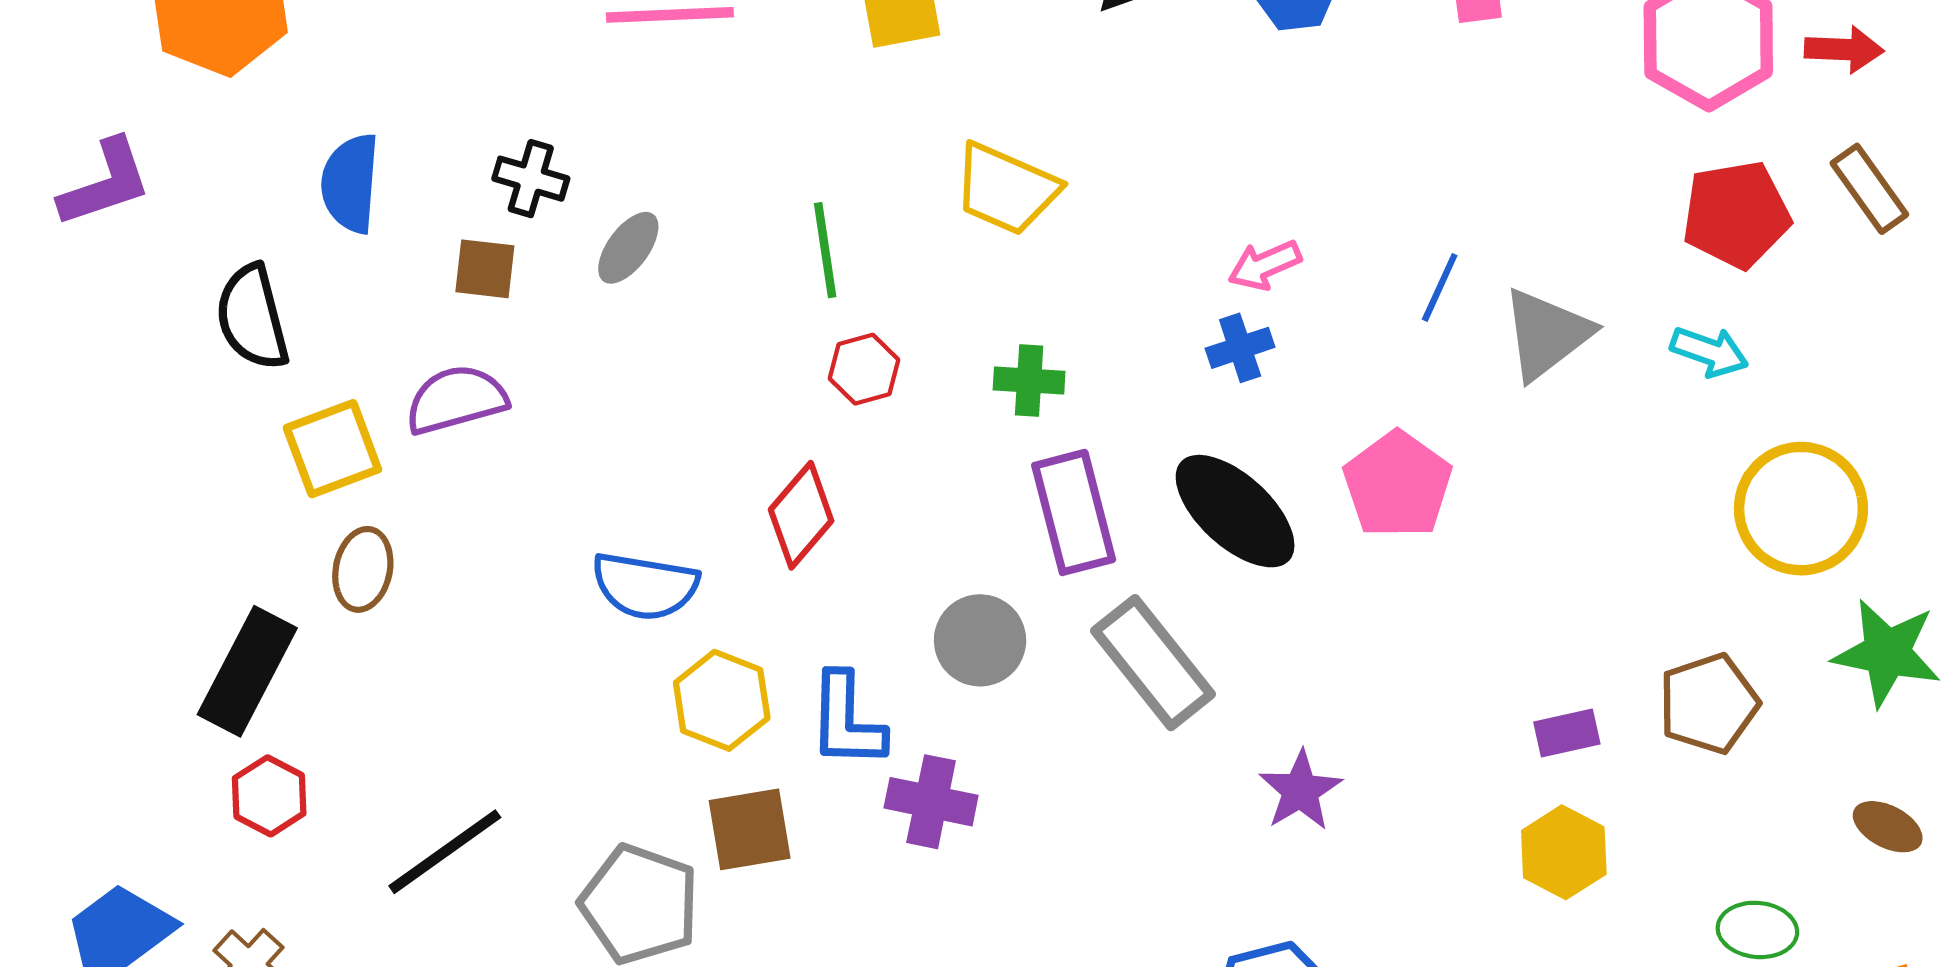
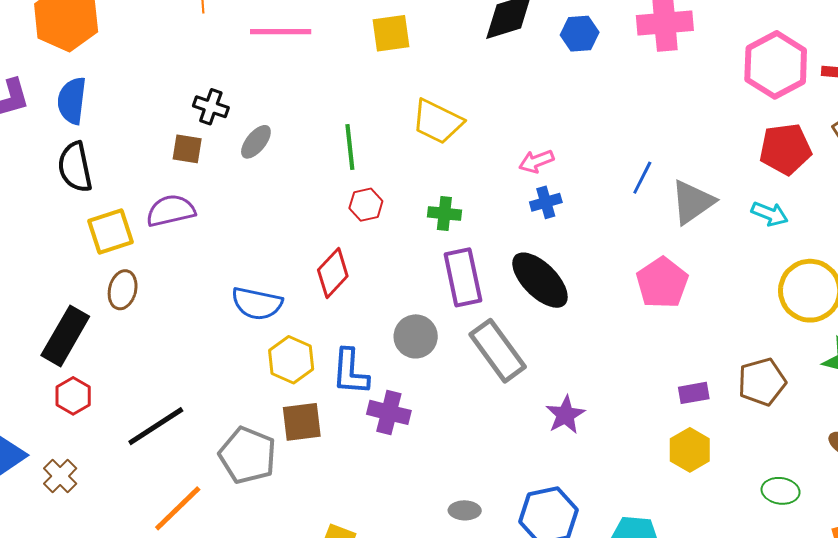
blue semicircle: (350, 183) -> (72, 101), moved
pink arrow: (1265, 265) -> (536, 161), moved
pink pentagon: (1398, 485) -> (662, 283), moved

